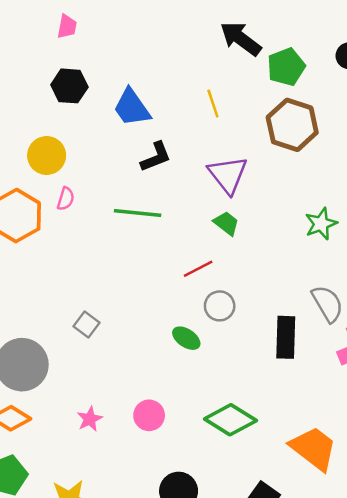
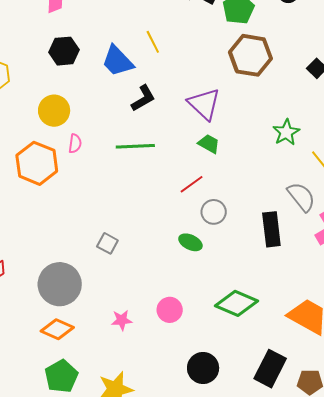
yellow line: (213, 103) -> (153, 42), moved
pink star: (90, 419) -> (122, 320), turned 30

